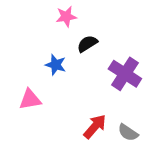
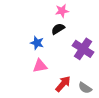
pink star: (66, 17) -> (62, 11), moved
pink triangle: (30, 99) -> (40, 66), moved

